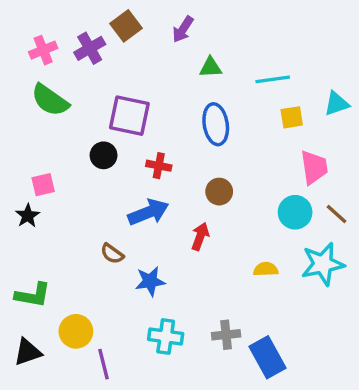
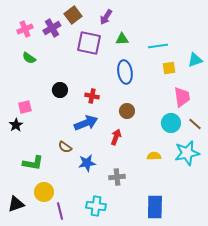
green semicircle: (50, 100) -> (29, 58), size x0.6
purple square: (129, 116) -> (89, 43), moved
green L-shape: (33, 295) -> (33, 163), moved
gray cross: (226, 335) -> (117, 177), moved
cyan cross: (166, 337) -> (96, 206), moved
blue rectangle: (267, 357) -> (155, 207), turned 30

